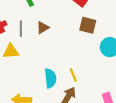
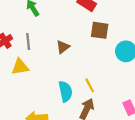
brown triangle: (43, 28) -> (63, 47), moved

